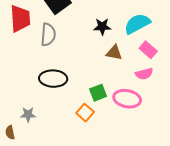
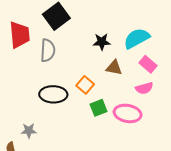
orange square: (85, 113) -> (85, 85), moved

